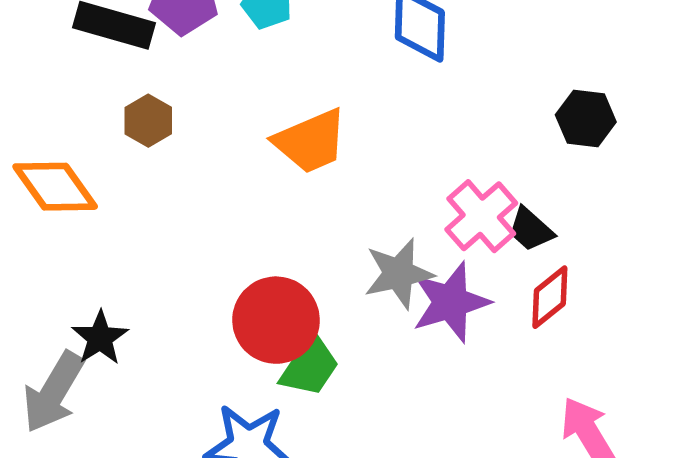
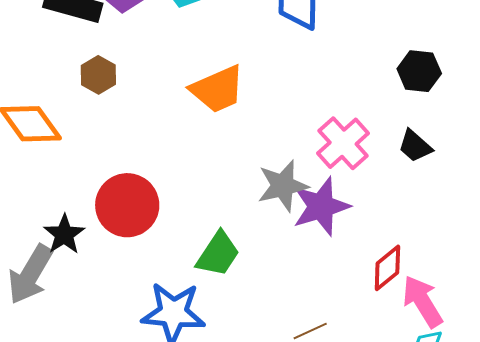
black trapezoid: (531, 229) -> (415, 146), moved
red diamond: (550, 297) -> (387, 268), moved
red circle: (276, 320) -> (127, 205), moved

